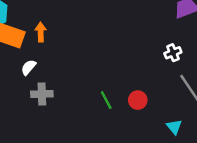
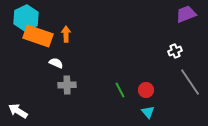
white semicircle: (29, 67) -> (56, 63), turned 72
cyan triangle: (174, 127) -> (148, 112), moved

